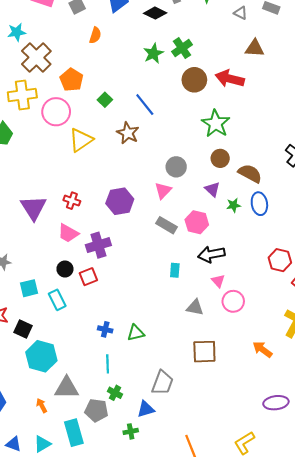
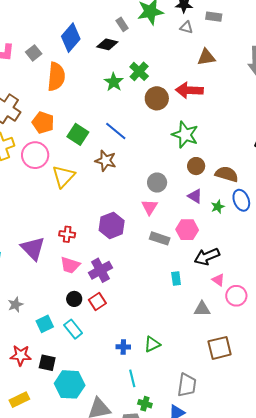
orange semicircle: (95, 35) -> (56, 77), size x1.8
green square: (105, 100) -> (78, 134), size x1.5

